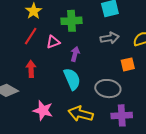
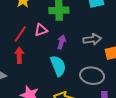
red line: (31, 36) -> (20, 34), moved
gray arrow: (110, 38) -> (92, 39), moved

